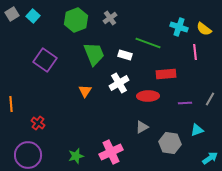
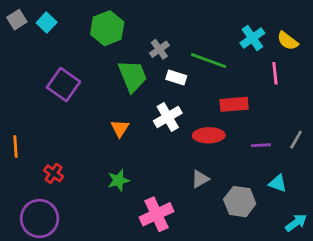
gray cross: (110, 18) -> (159, 49), moved
cyan cross: (179, 27) -> (252, 38), turned 36
cyan triangle: (197, 130) -> (278, 183), turned 40
green star: (76, 156) -> (118, 180), moved

